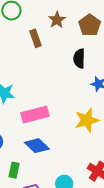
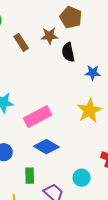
brown star: (57, 20) -> (49, 36), moved, turned -30

